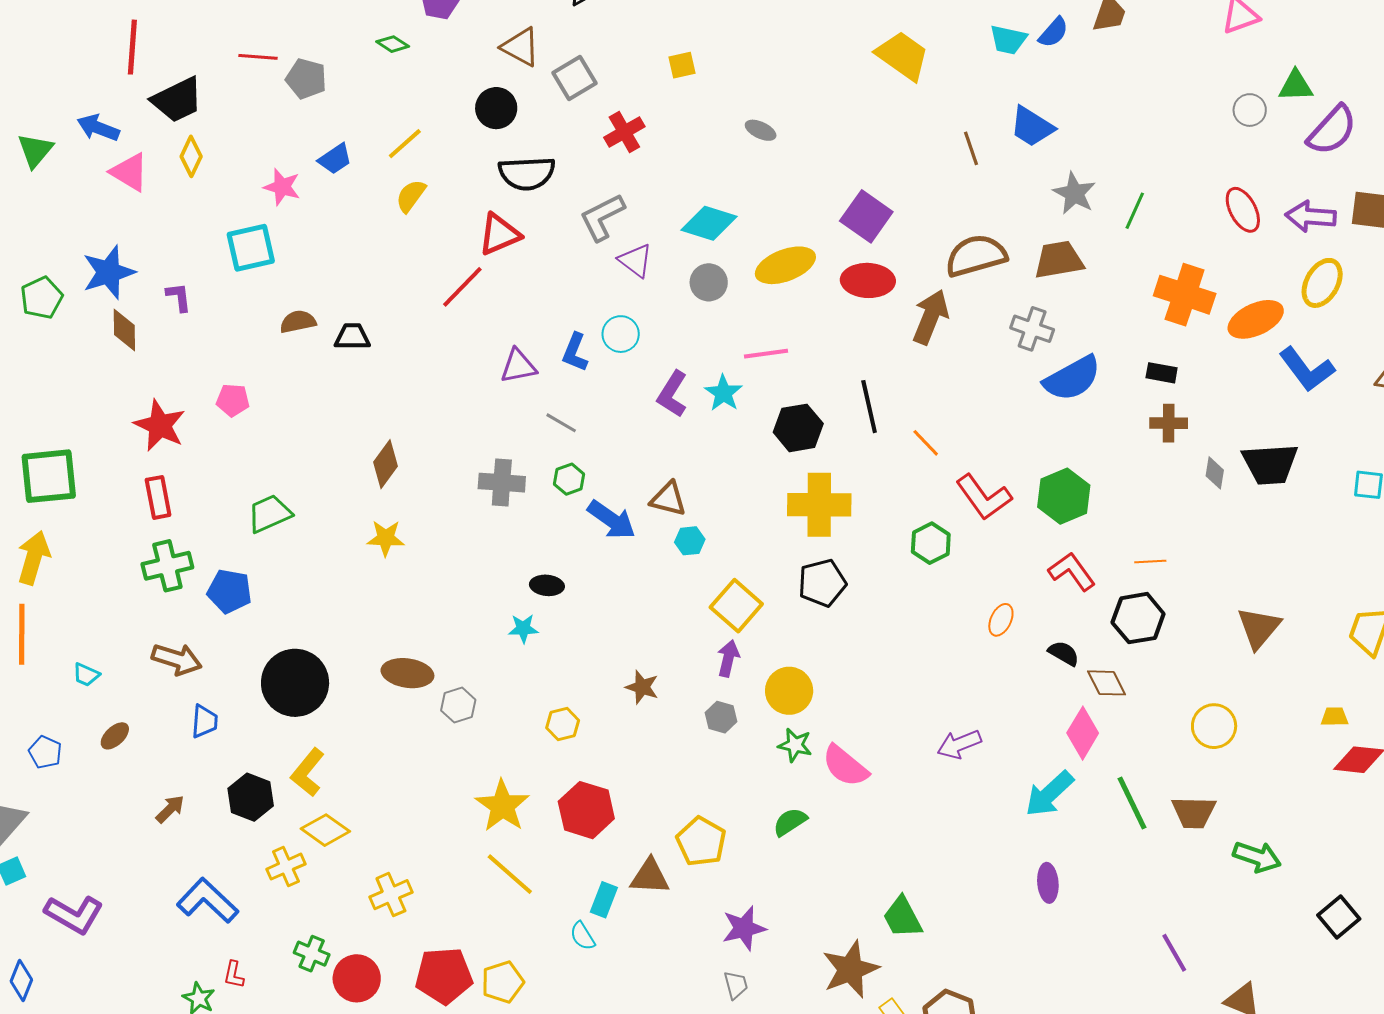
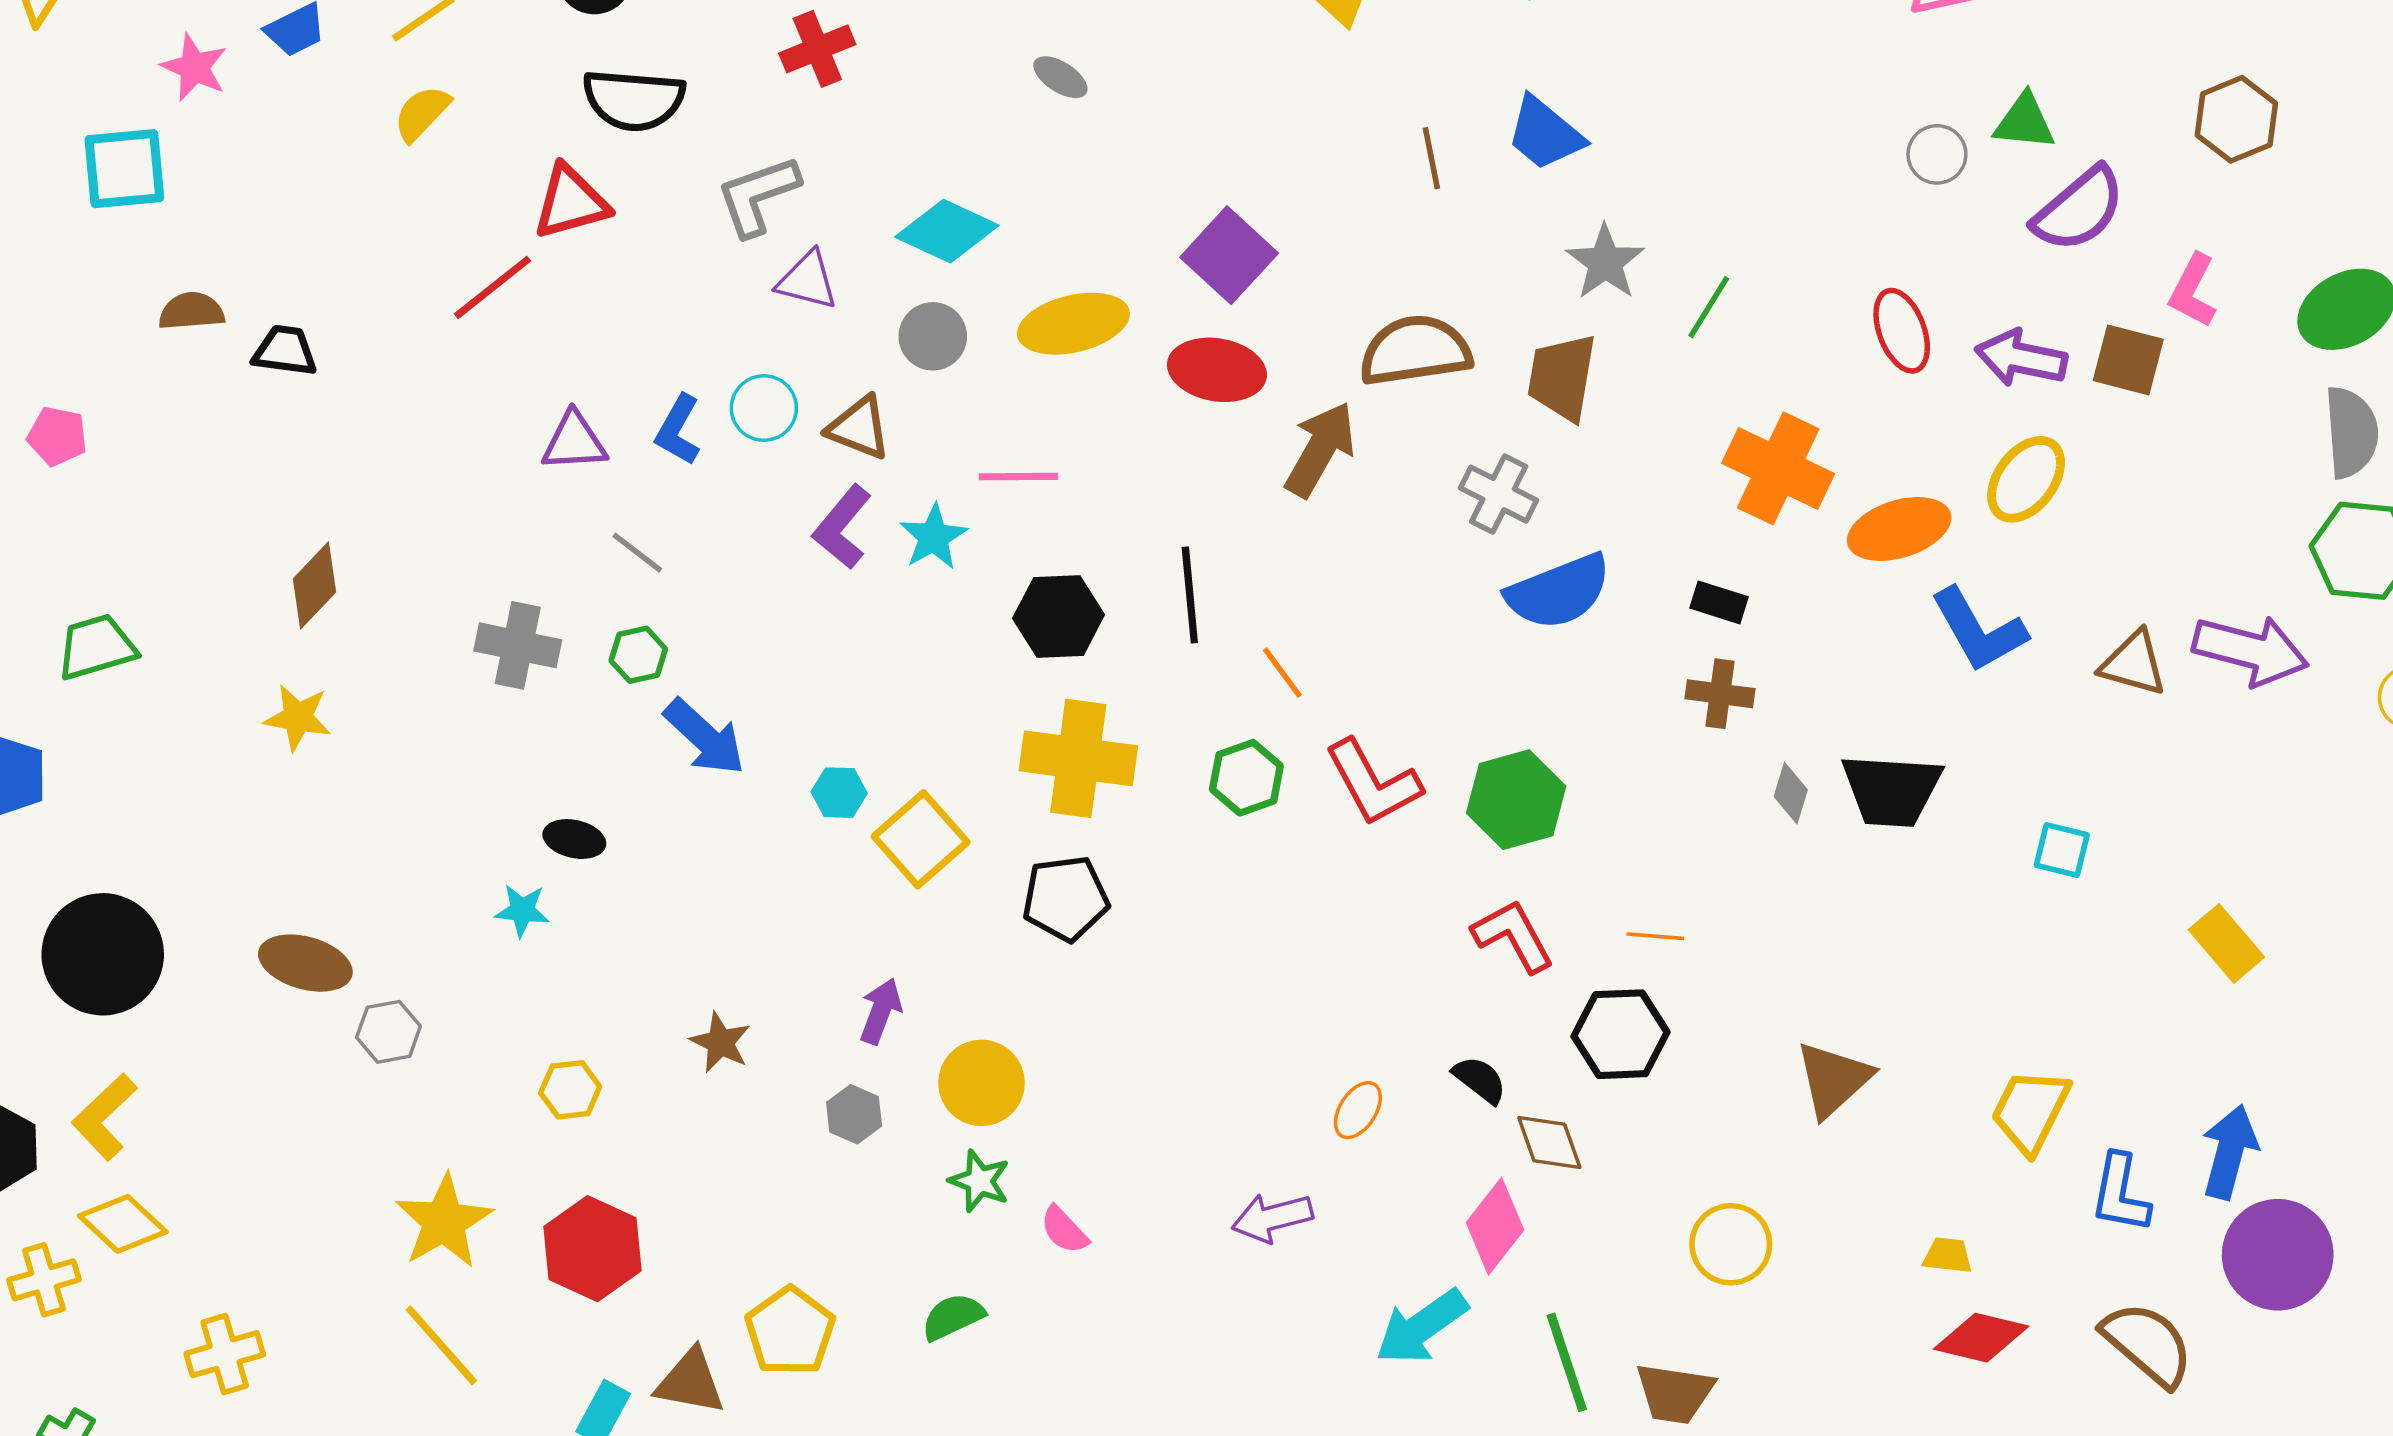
brown trapezoid: (1059, 260) -> (1562, 377), turned -78
purple triangle: (635, 261) -> (807, 280), turned -30
brown triangle: (668, 499) -> (859, 428), moved
green hexagon: (931, 543) -> (1246, 778), moved
yellow square: (736, 606) -> (921, 839), moved
orange ellipse: (1001, 620) -> (1358, 1110), moved
pink semicircle: (845, 766) -> (1064, 1230), size x0.6

